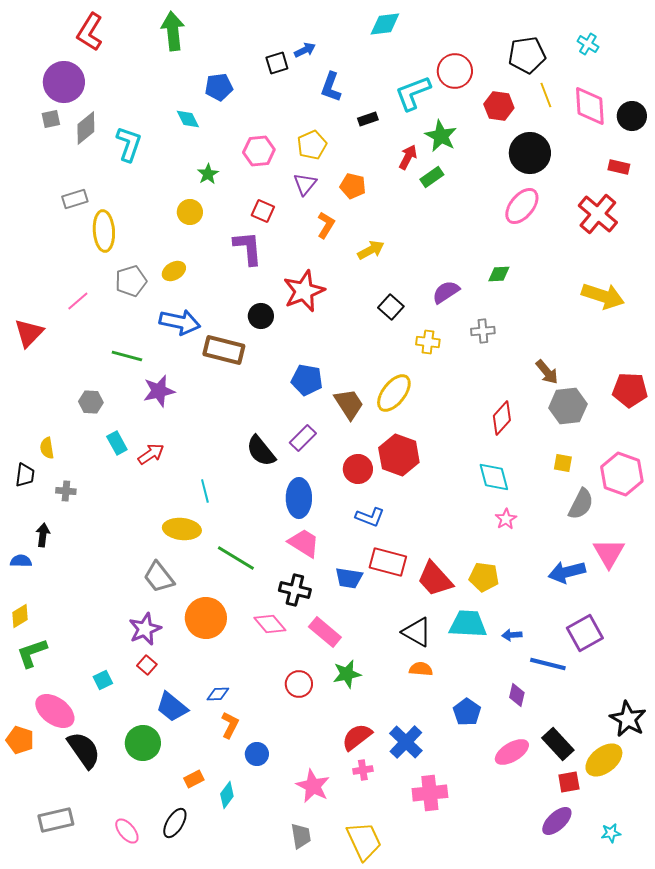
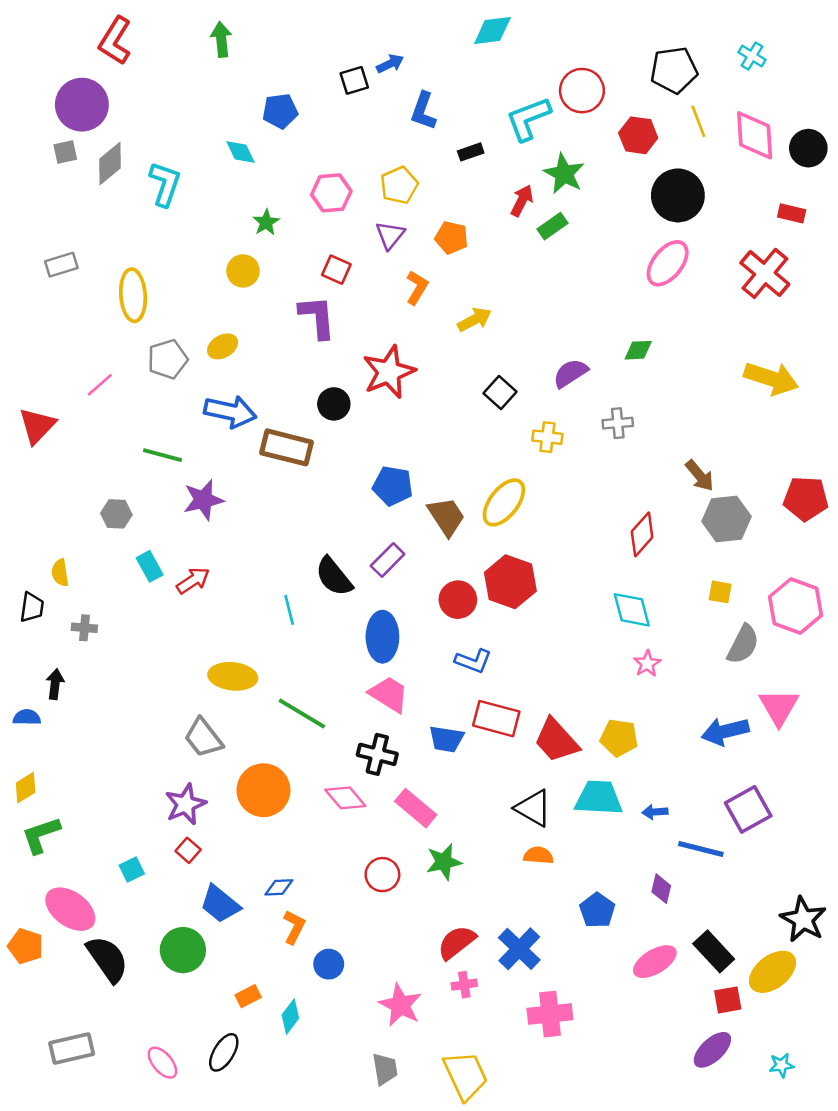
green arrow: (173, 31) -> (221, 39), size x0.7
gray rectangle: (75, 199) -> (61, 265), moved
cyan line: (205, 491) -> (289, 610), moved

